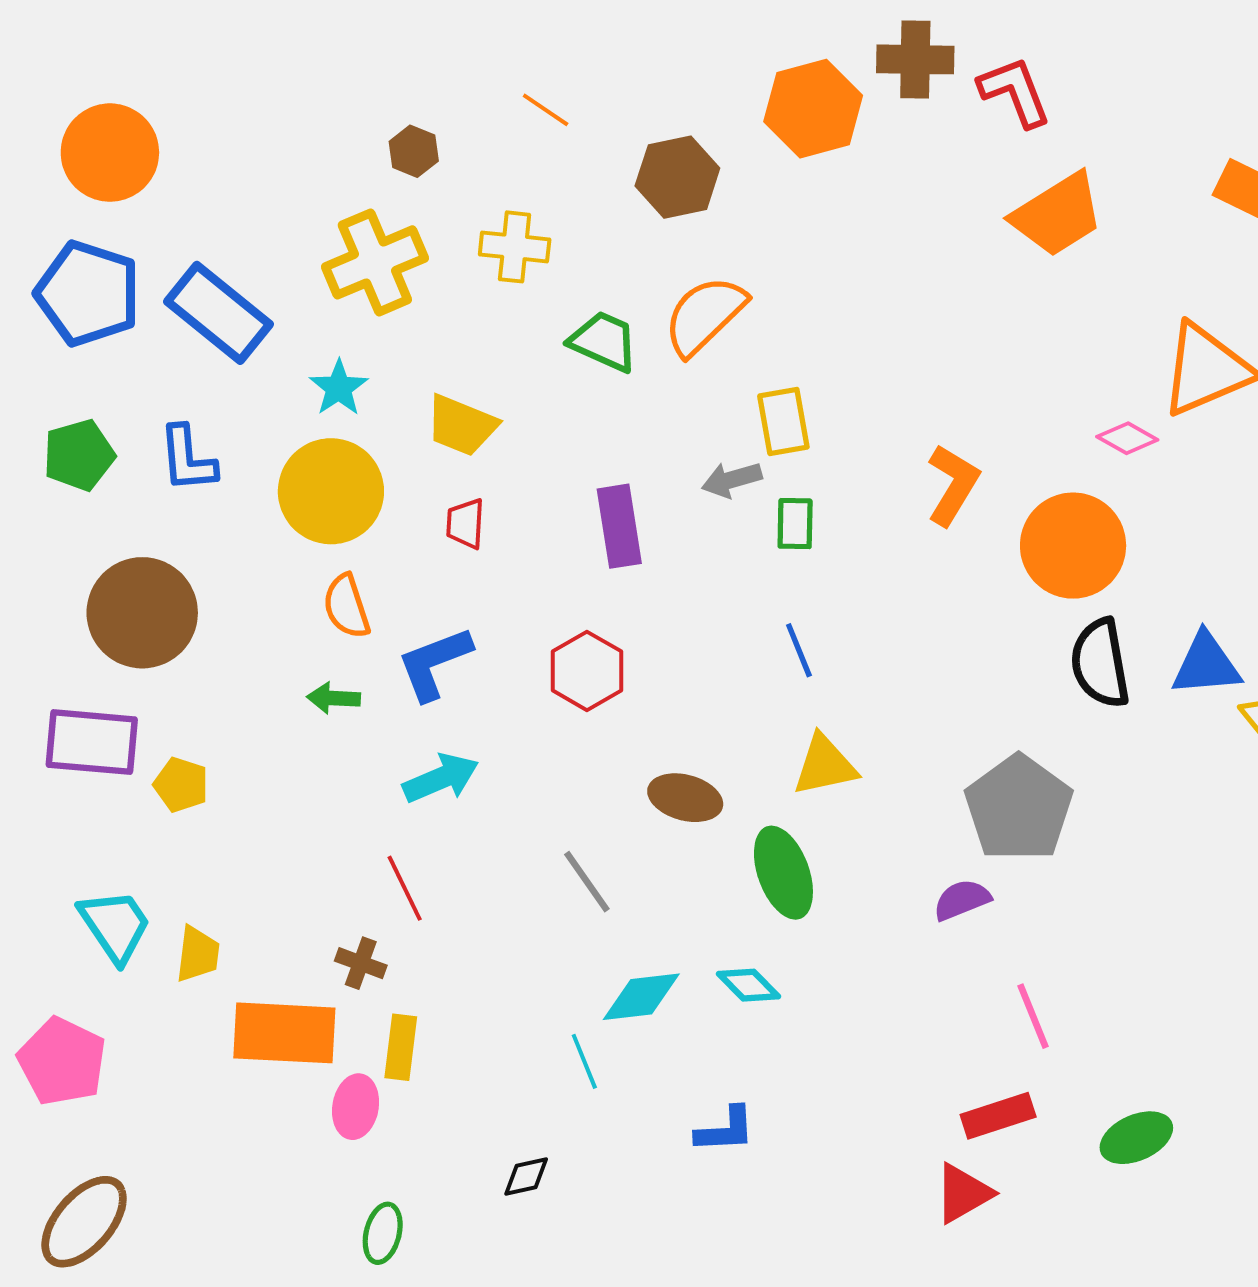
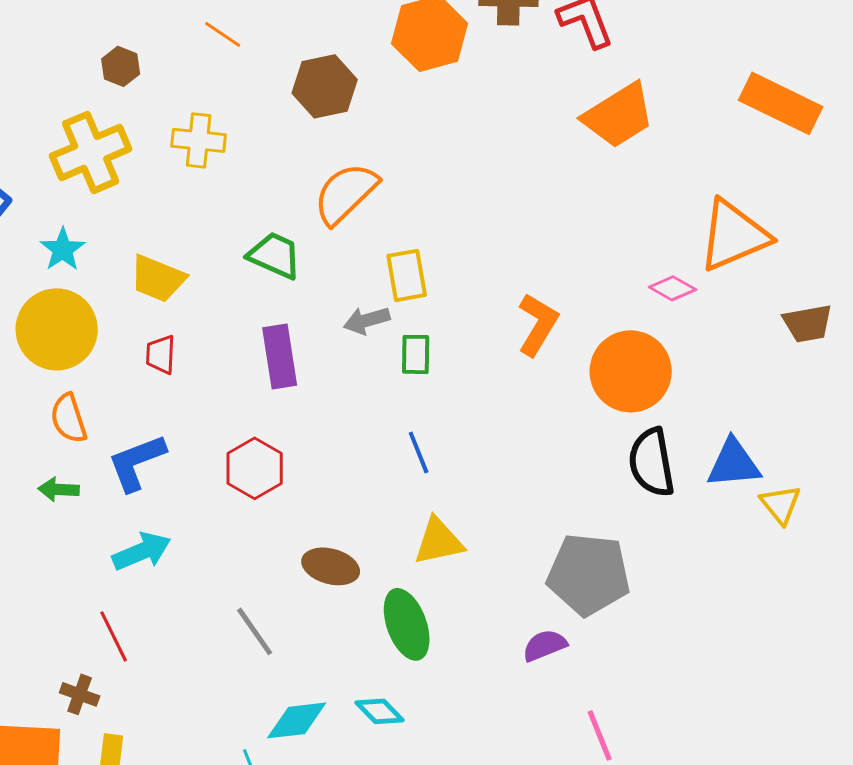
green trapezoid: (604, 341) -> (275, 255), moved
gray pentagon: (1019, 808) -> (589, 574), turned -30

